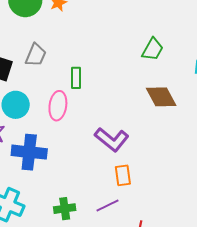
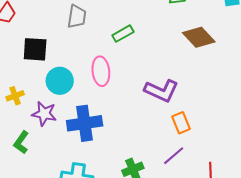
gray trapezoid: (36, 55) -> (77, 17), moved
green rectangle: (76, 78) -> (123, 34), moved, turned 75

